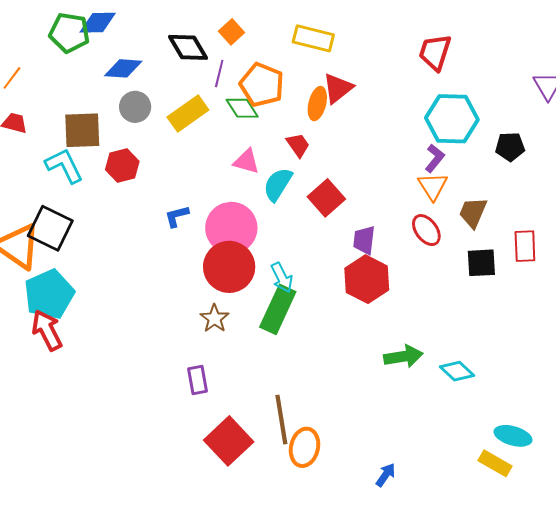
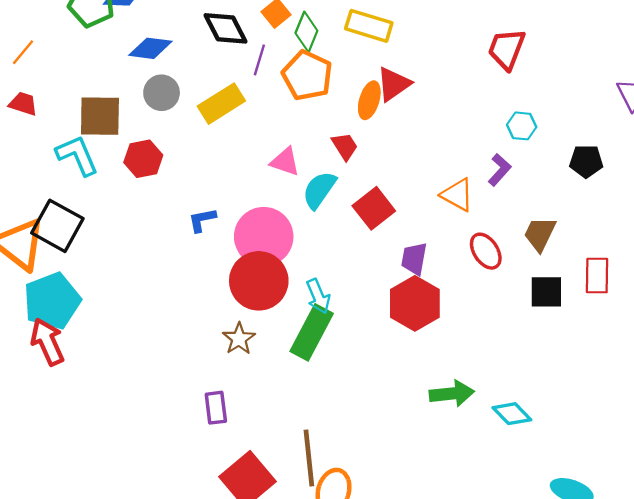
green diamond: (242, 108) -> (306, 32), moved, turned 52
cyan hexagon: (452, 119) -> (522, 126), size x0.5
orange triangle: (433, 186) -> (457, 195), moved, turned -32

